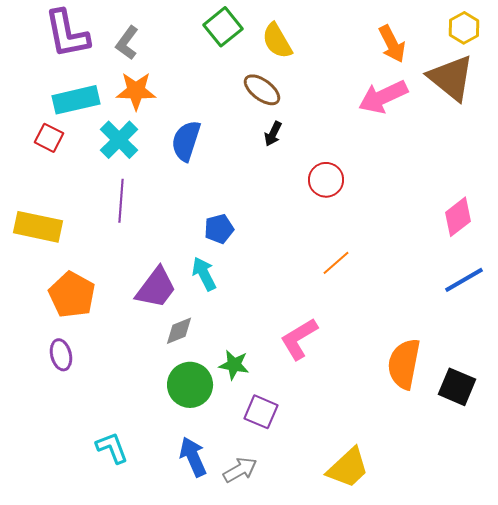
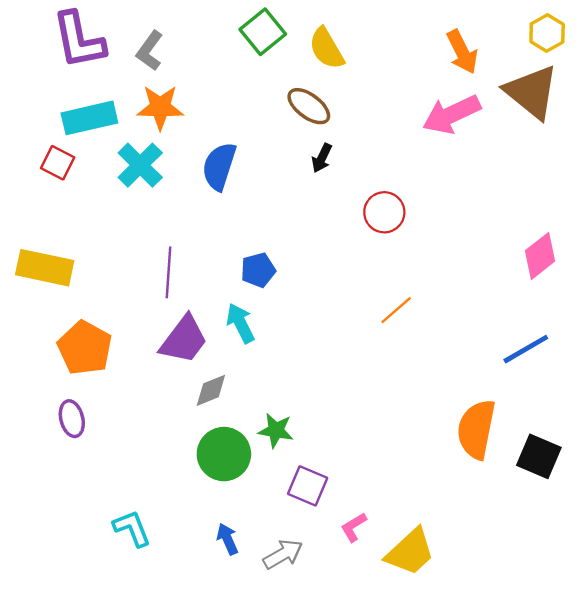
purple line: (121, 201) -> (168, 272), moved
blue line: (464, 280) -> (526, 349), moved
pink L-shape: (299, 339) -> (354, 527), moved, size x0.6
blue arrow: (193, 457) -> (227, 539), size x0.7

